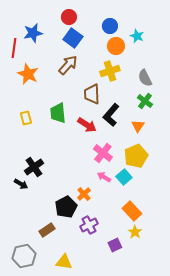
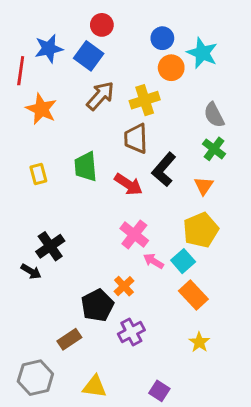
cyan star: (137, 36) -> (202, 53), size x1.5
blue square: (73, 38) -> (89, 56), moved
yellow cross: (110, 71) -> (145, 100), moved
pink cross: (103, 153) -> (134, 234), moved
orange rectangle: (132, 211) -> (193, 295), moved
purple square: (115, 245) -> (159, 391), moved, turned -32

